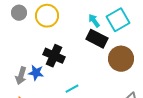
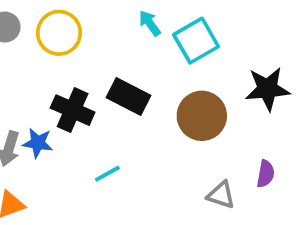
cyan arrow: (94, 21) -> (150, 23), moved
black rectangle: (97, 39) -> (128, 97), moved

